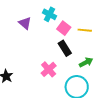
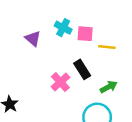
pink square: (64, 28) -> (85, 34), moved, turned -32
pink cross: (49, 69) -> (60, 82), moved

